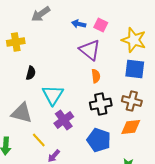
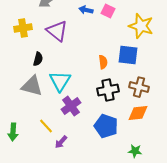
purple triangle: (90, 50) -> (57, 31), moved
blue square: (135, 69) -> (128, 55), moved
gray triangle: (22, 113) -> (32, 86), moved

